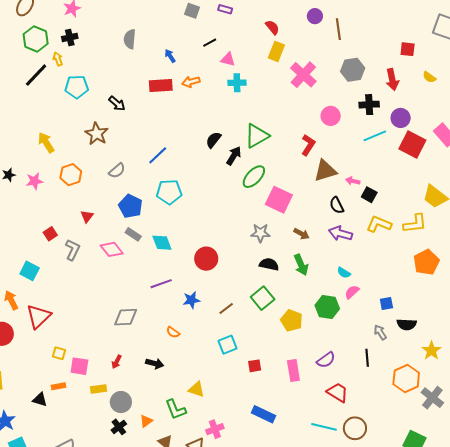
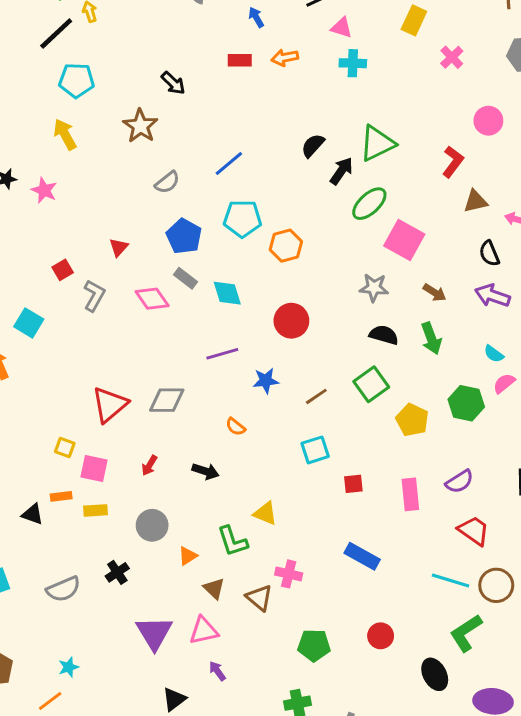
pink cross: (303, 75) -> (452, 57), size x0.6
red rectangle: (161, 85) -> (240, 60), size x0.7
cyan pentagon: (77, 87) -> (77, 80), moved
brown triangle: (325, 171) -> (475, 201), size x0.7
orange hexagon: (71, 175) -> (286, 246), moved
pink star: (34, 181) -> (44, 190), turned 30
red triangle: (39, 316) -> (110, 405), moved
yellow rectangle: (98, 389) -> (95, 510), moved
black cross: (119, 427) -> (117, 572), moved
pink cross: (215, 429) -> (289, 574), turned 30

